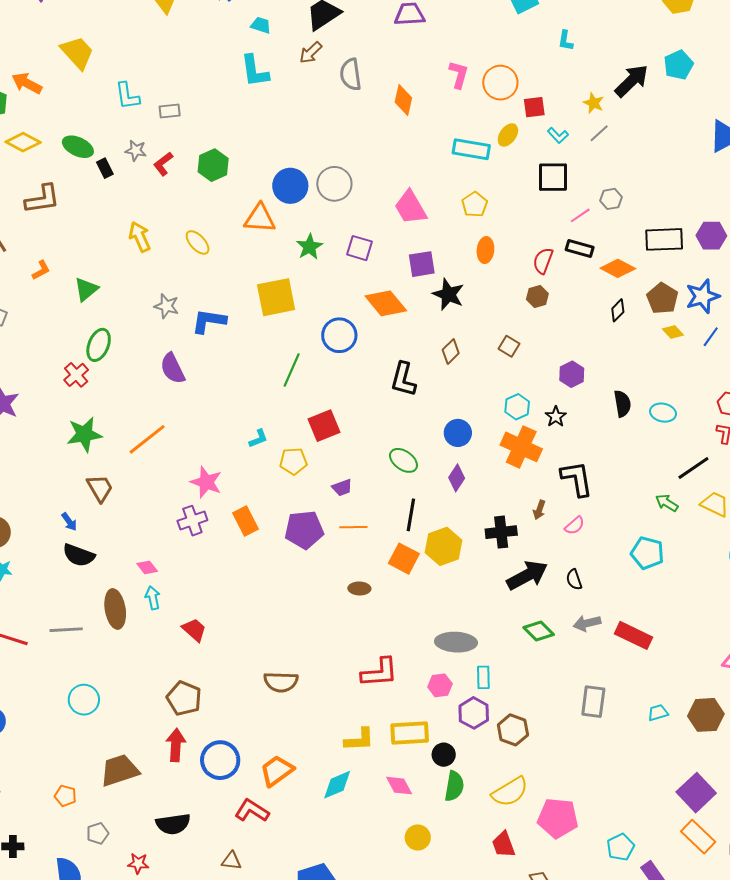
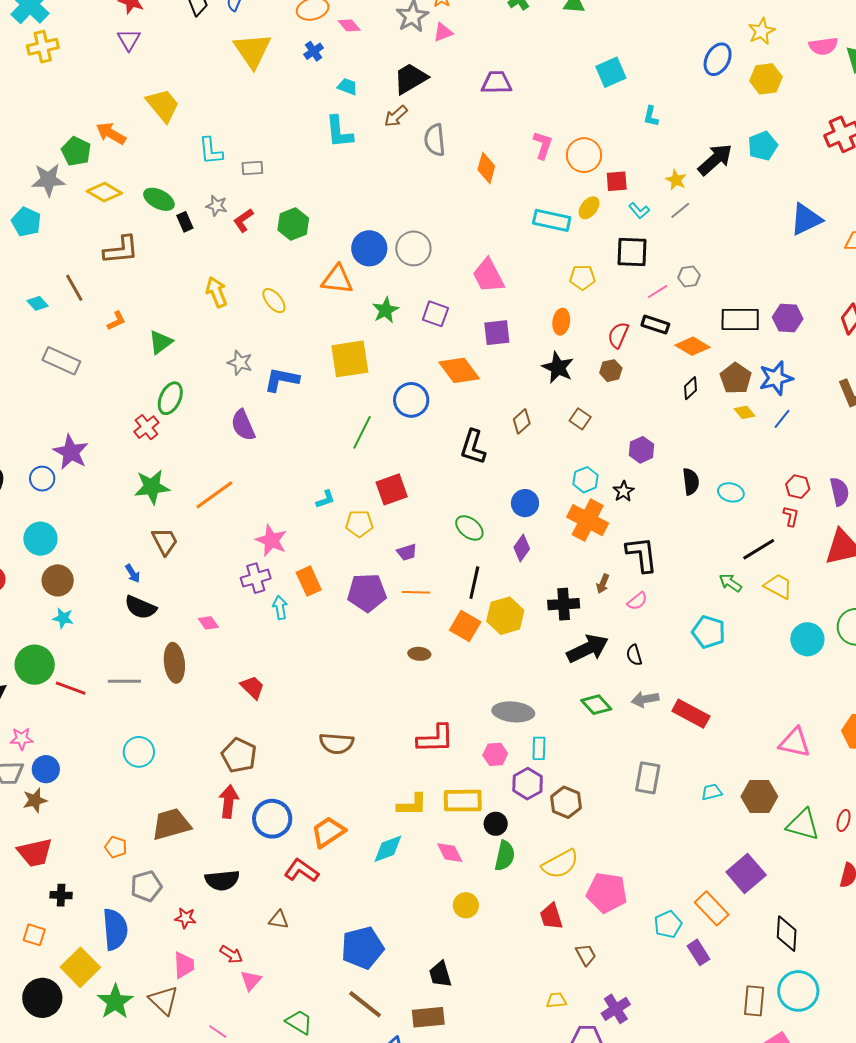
yellow pentagon: (475, 204) -> (582, 277), moved, turned 30
black star: (448, 294) -> (558, 368), moved
cyan arrow: (153, 598) -> (280, 608), moved
gray pentagon: (98, 833) -> (146, 886), size x1.4
orange rectangle: (698, 837) -> (712, 908), moved

